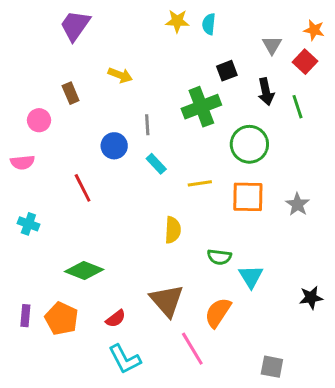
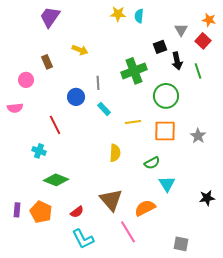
black square: (227, 71) -> (160, 47), moved
cyan cross: (28, 224) -> (39, 151), moved
green semicircle: (219, 257) -> (152, 163), moved, turned -35
orange semicircle: (218, 313) -> (145, 208), turned 30

